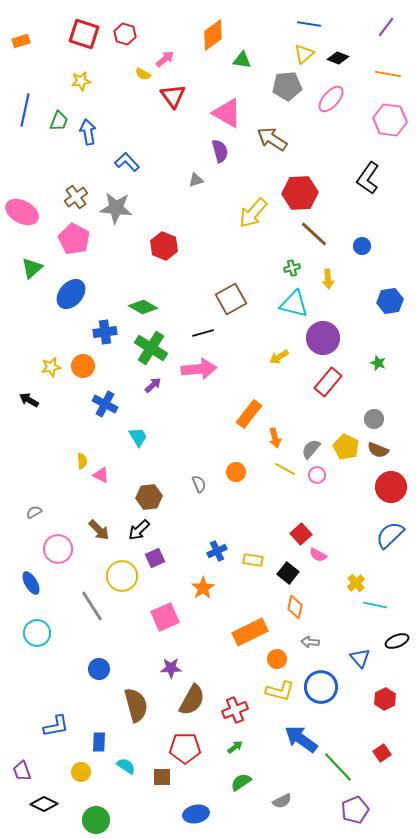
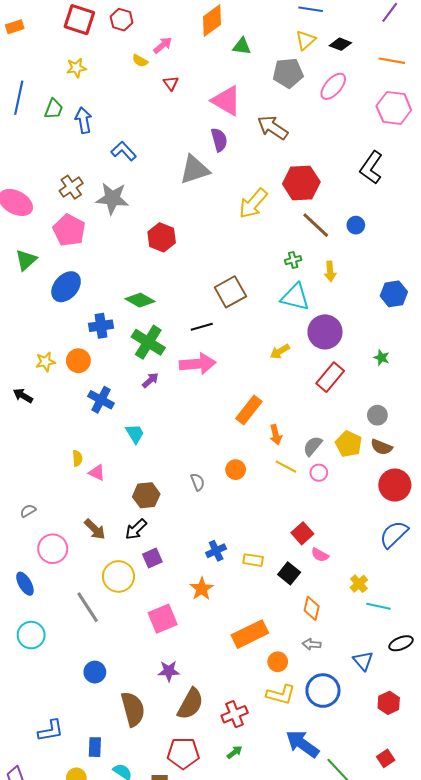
red triangle: (173, 96) -> (171, 83), size x0.6
gray triangle: (196, 180) -> (194, 170), size x2.0
blue circle: (362, 246) -> (356, 225), moved
orange diamond: (295, 607) -> (312, 608), moved

